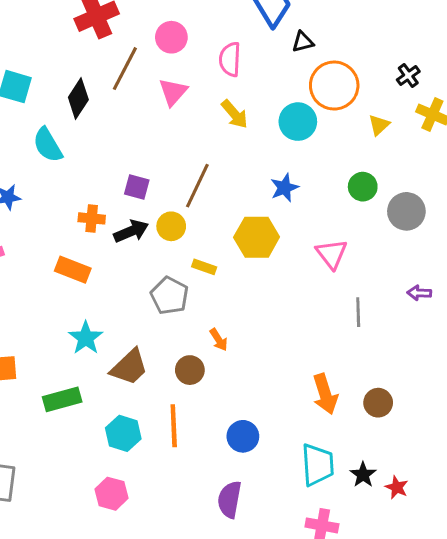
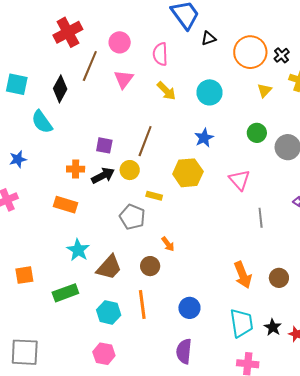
orange circle: (334, 86) -> (250, 52), moved

